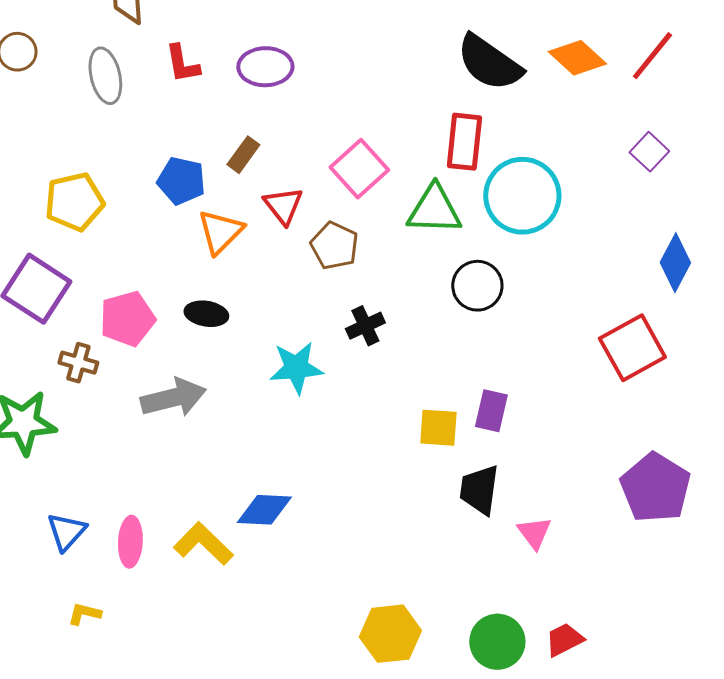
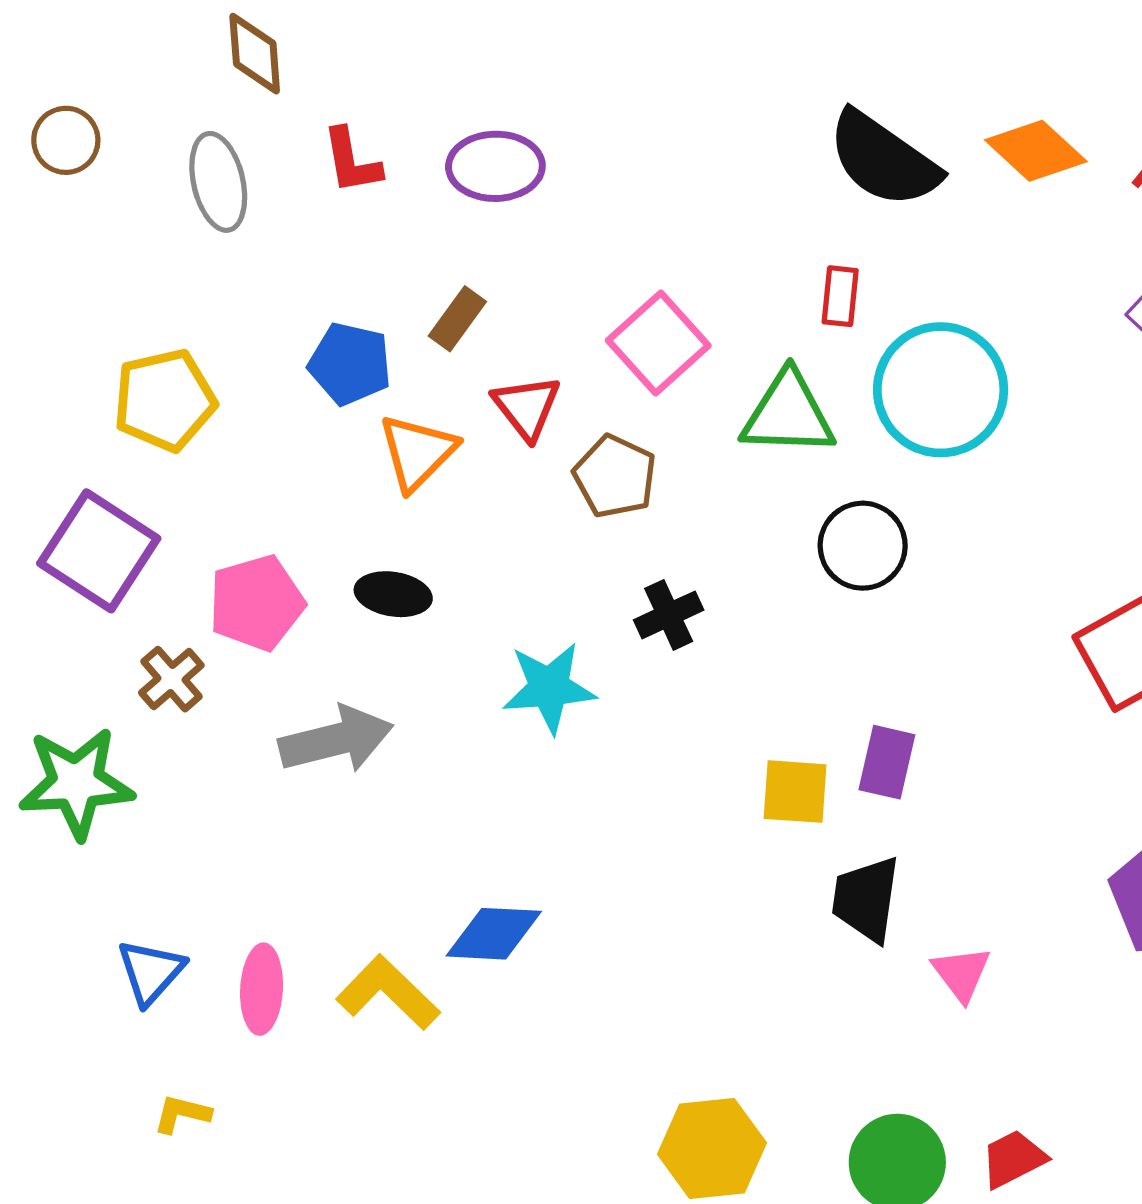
red rectangle: (464, 142) -> (840, 296), size x0.6
brown cross: (78, 363) -> (171, 679), turned 33

